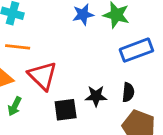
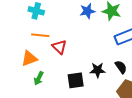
red triangle: (43, 76) -> (59, 47), moved, size x0.7
black semicircle: (128, 92) -> (121, 67), turned -40

